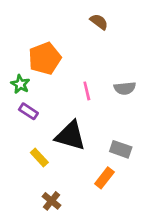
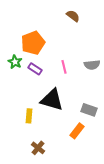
purple rectangle: (28, 111) -> (35, 69), moved
yellow rectangle: (39, 157) -> (29, 116), turned 48

